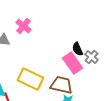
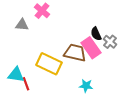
brown trapezoid: (61, 85) -> (75, 53), moved

